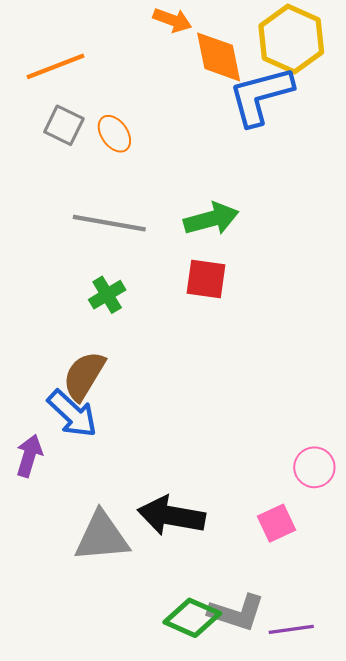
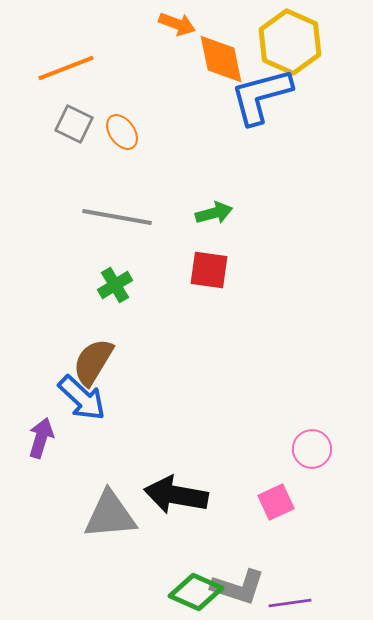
green arrow: (211, 219) -> (214, 213), size x0.7

